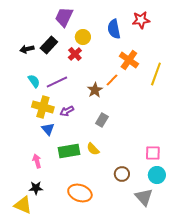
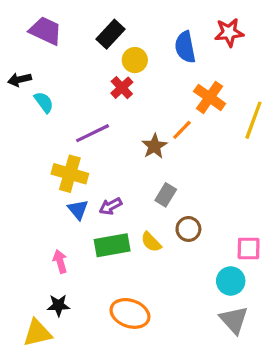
purple trapezoid: (64, 17) -> (45, 31), moved, turned 90
black rectangle: (49, 45) -> (110, 34), moved
black arrow: (27, 49) -> (19, 80), moved
cyan semicircle: (34, 81) -> (44, 102), moved
purple arrow: (67, 111) -> (110, 206), moved
brown circle: (122, 174) -> (188, 229), moved
cyan circle: (157, 175) -> (231, 281), moved
yellow triangle: (23, 205) -> (37, 333), turned -36

